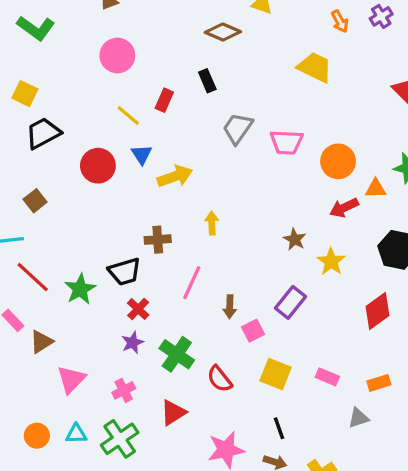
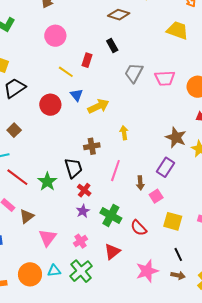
brown star: (295, 239) -> (176, 137), size x1.5
black trapezoid: (125, 272) -> (73, 168), turned -85
purple rectangle: (291, 302) -> (166, 167), moved
orange circle: (37, 436) -> (30, 274), size x1.5

